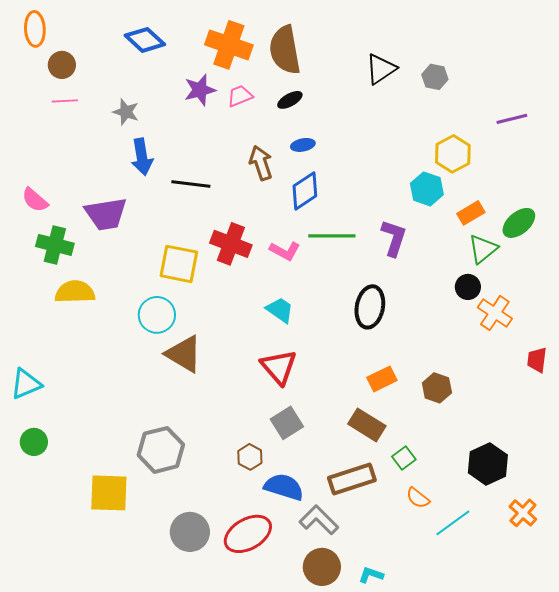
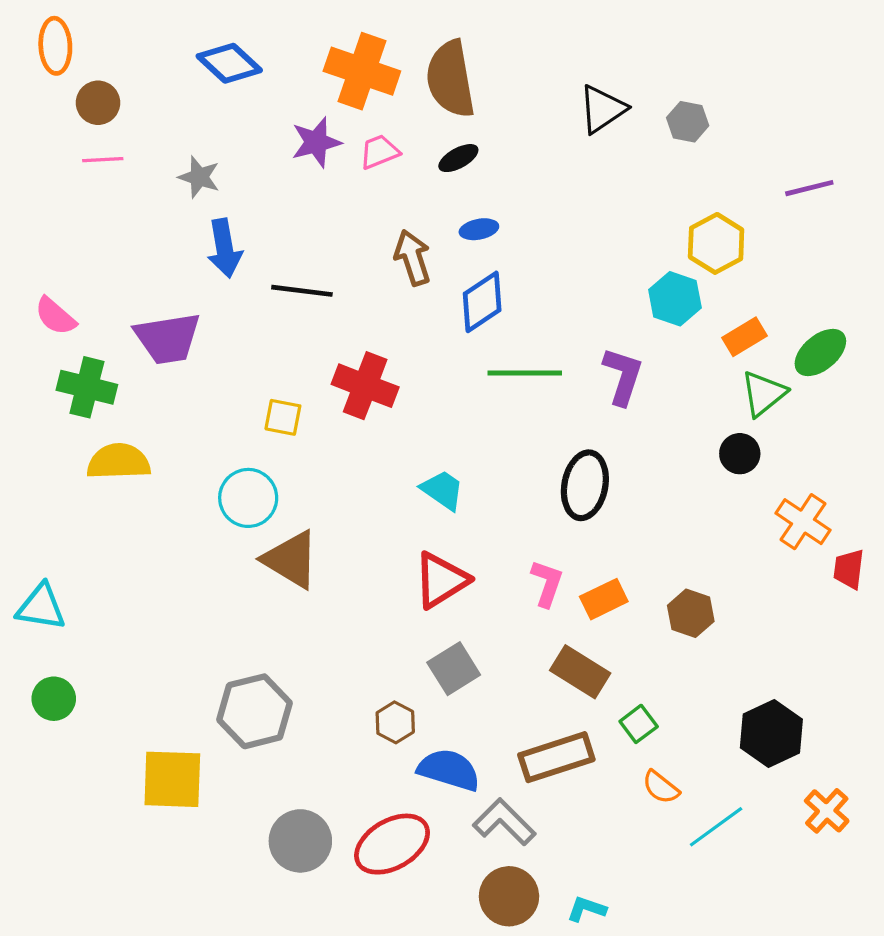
pink L-shape: (285, 251) -> (547, 583), moved, turned -100
yellow square: (179, 264) -> (283, 417), size x0.6
orange cross: (495, 313) -> (803, 522), moved
red triangle: (279, 367) -> (441, 580), turned 39
cyan triangle: (26, 384) -> (41, 607), turned 32

